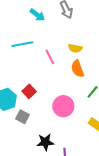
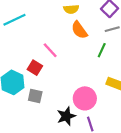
pink line: (50, 57) -> (50, 50), moved
pink circle: (63, 106) -> (85, 98), moved

